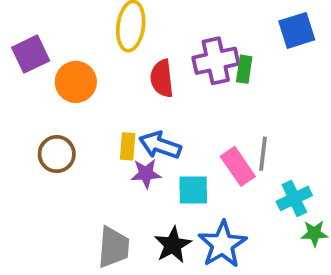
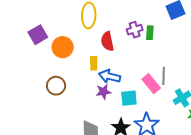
purple cross: (216, 61) -> (135, 30), size x0.7
yellow rectangle: (128, 146) -> (94, 63), moved

